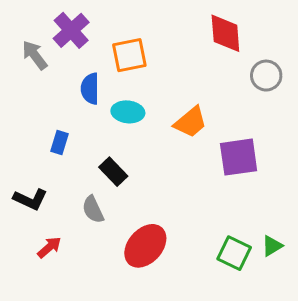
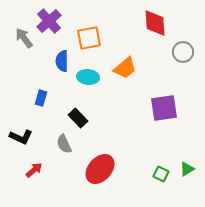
orange trapezoid: (190, 122) -> (125, 68), moved
green square: (234, 253) -> (161, 174), size x0.7

